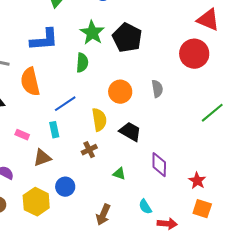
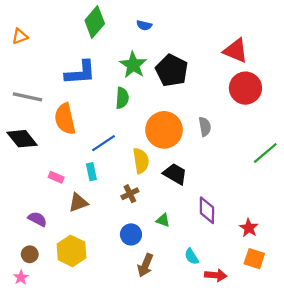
red triangle: (208, 20) -> (236, 51), moved
orange circle: (120, 92) -> (164, 130), size x1.4
blue circle: (65, 187) -> (131, 234), moved

